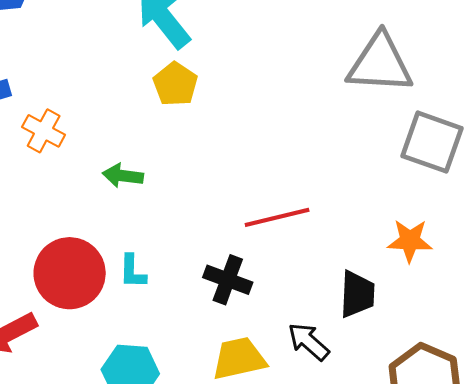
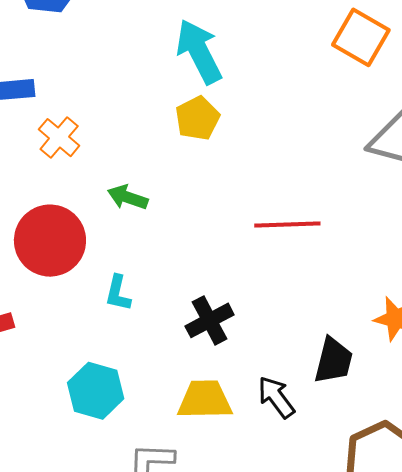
red line: (277, 217) -> (287, 225), moved
red circle: (70, 273) -> (50, 241), moved
black cross: (228, 280) -> (210, 320), turned 30

